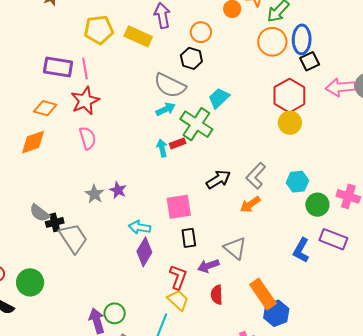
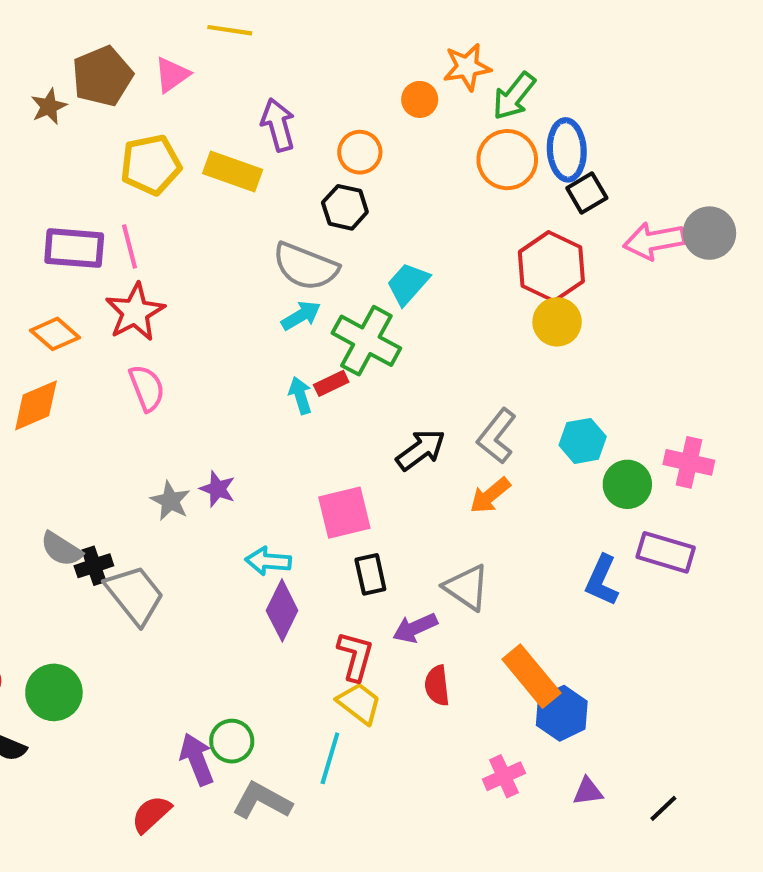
orange diamond: (45, 108) -> (55, 334), turned 30

